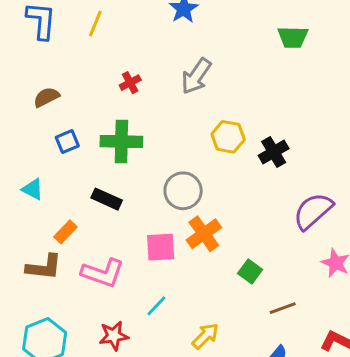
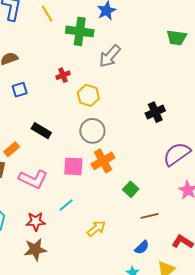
yellow line: (95, 24) -> (47, 14), turned -60
red cross: (130, 83) -> (63, 75), moved
yellow hexagon: (228, 137) -> (88, 95), moved
green cross: (121, 142) -> (80, 31), moved

